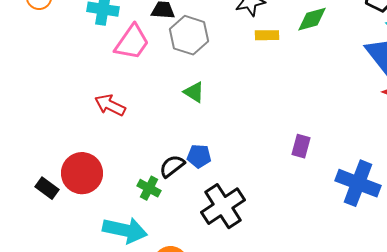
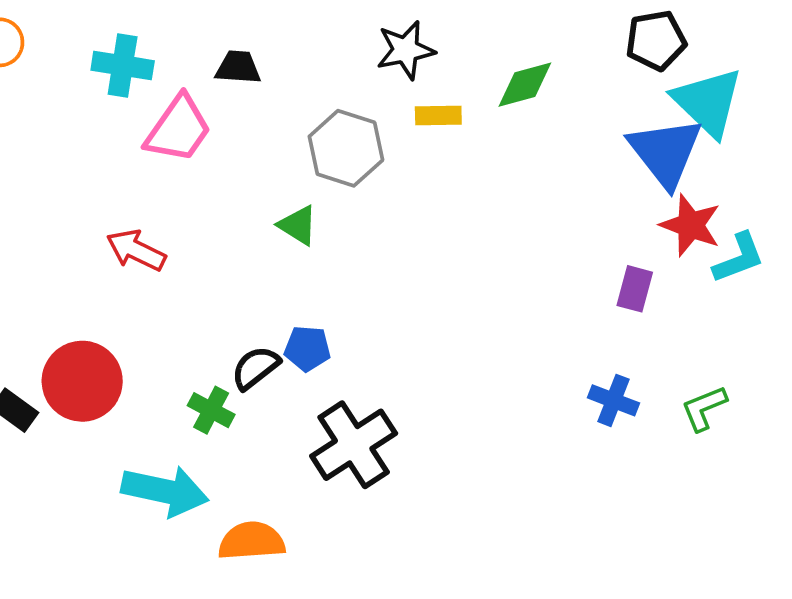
gray hexagon: (189, 35) -> (346, 148), moved
purple rectangle: (301, 146) -> (635, 289), moved
blue cross: (358, 183) -> (614, 400), size x0.6

